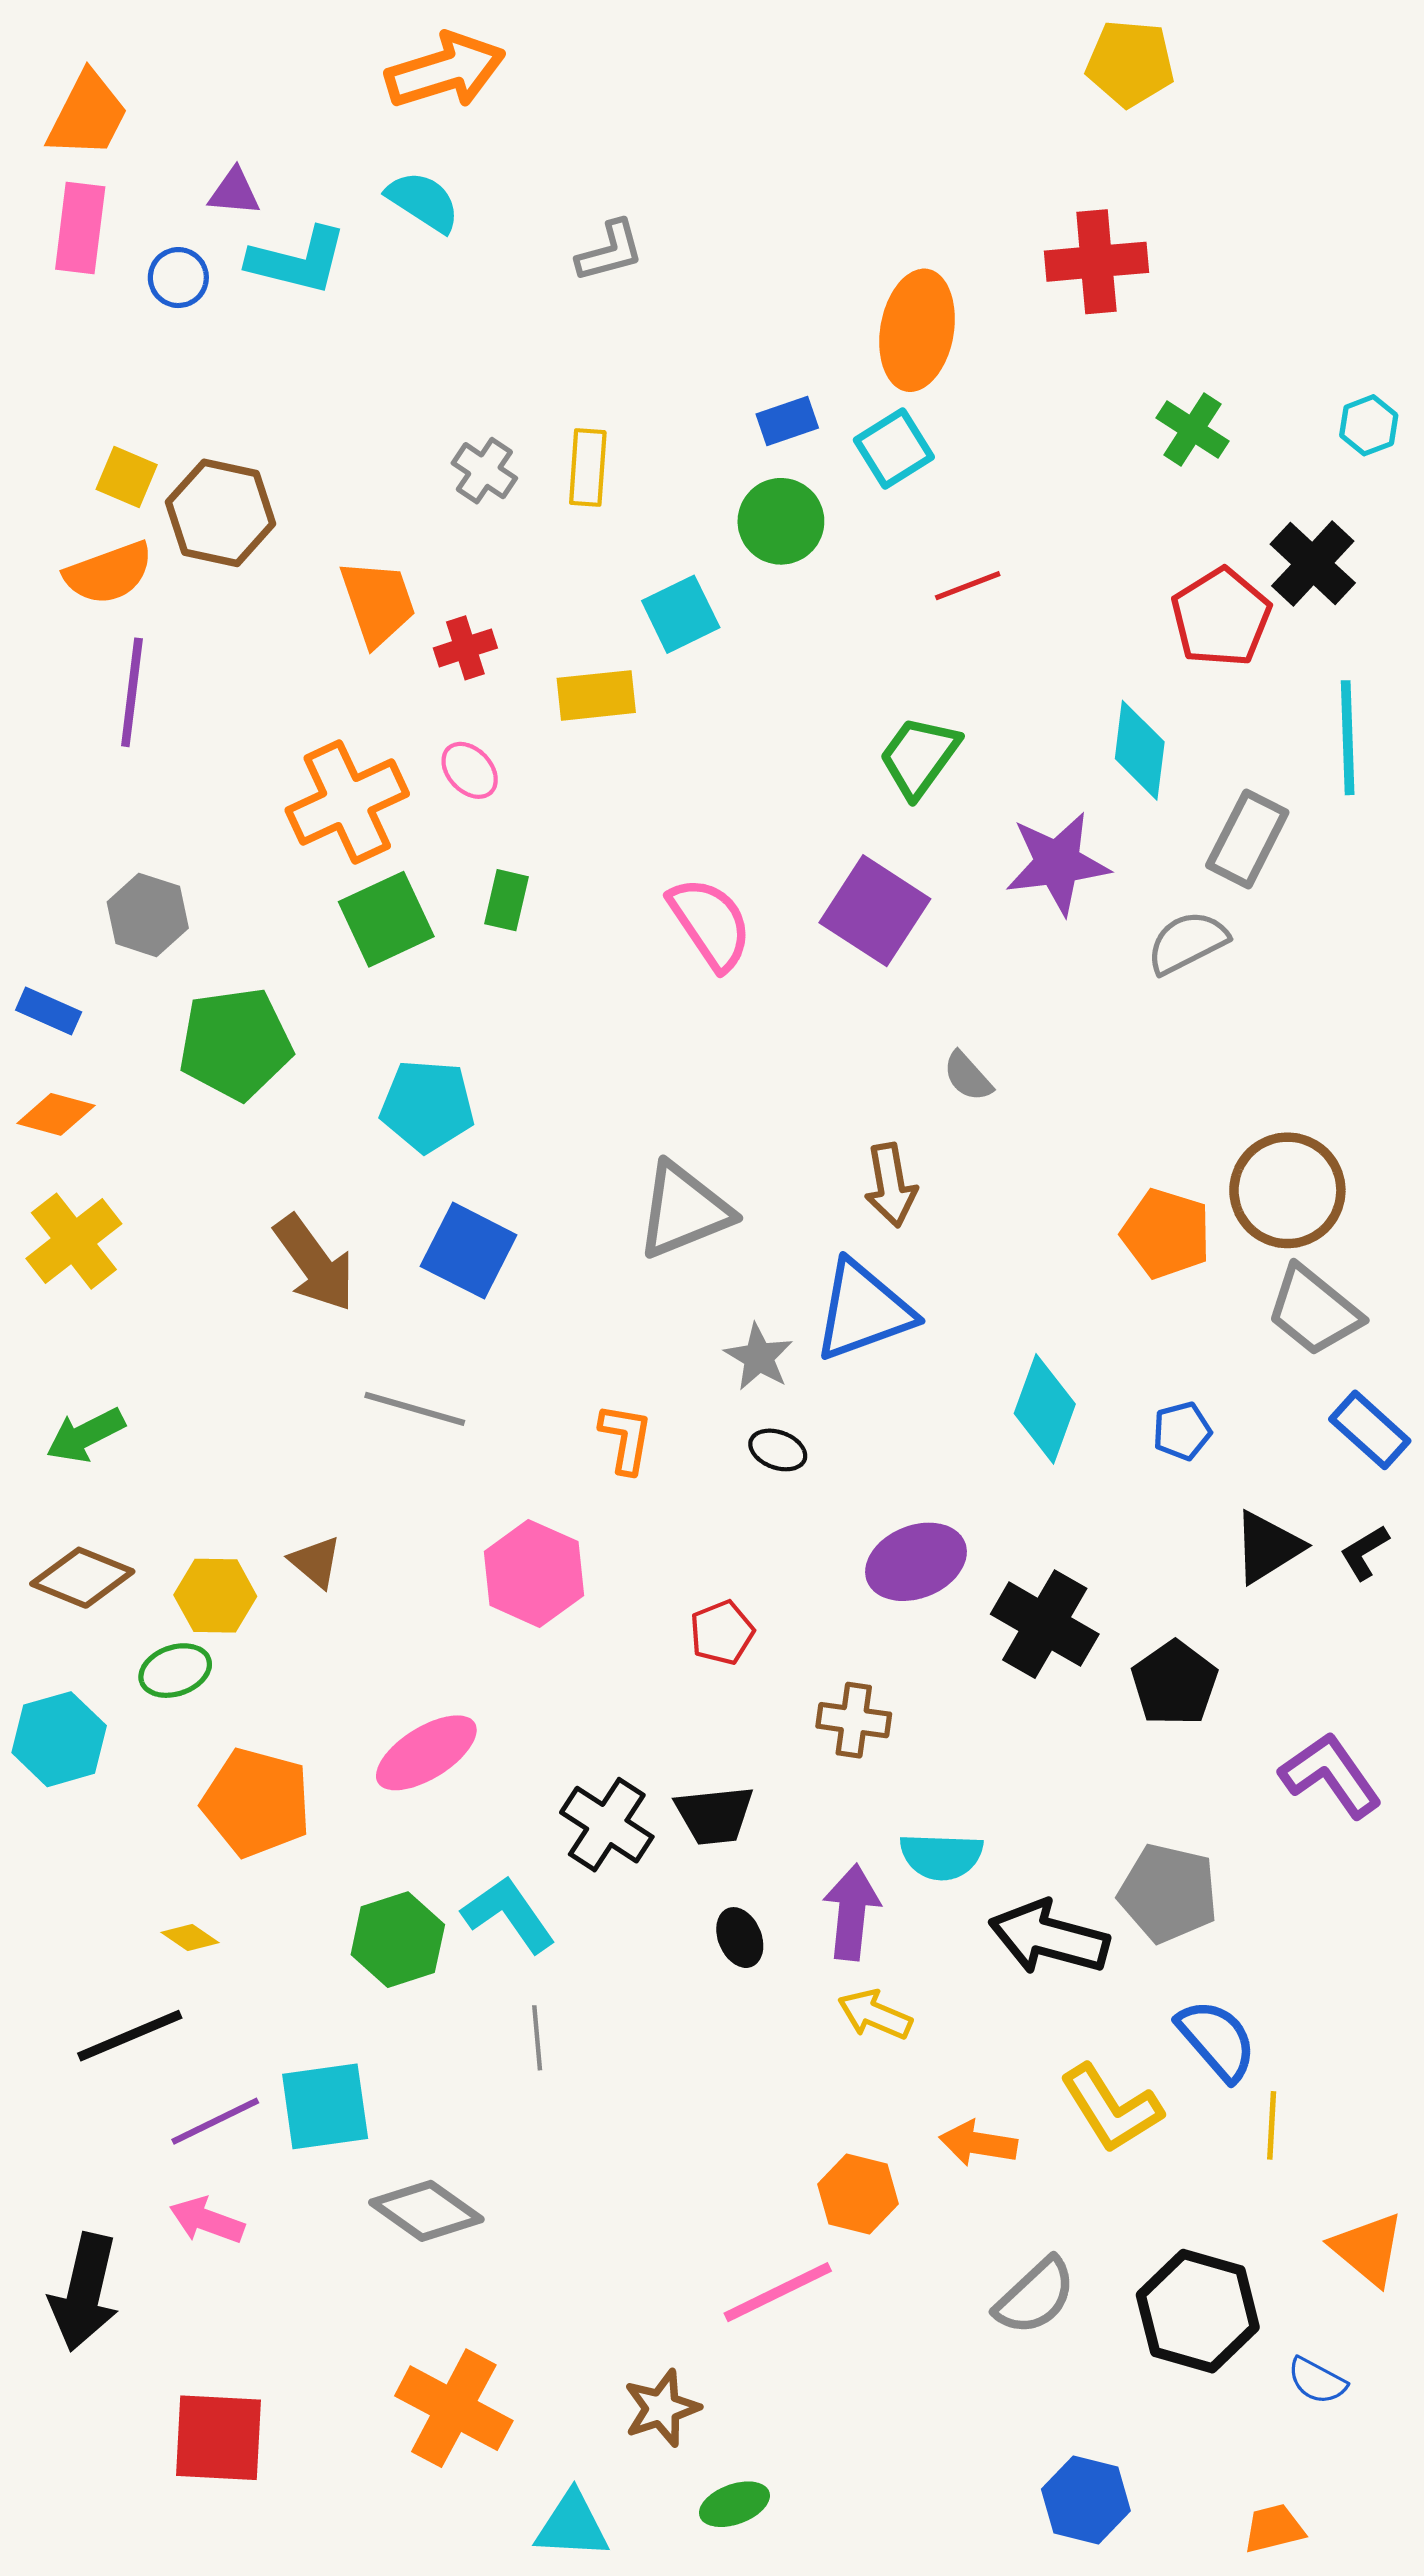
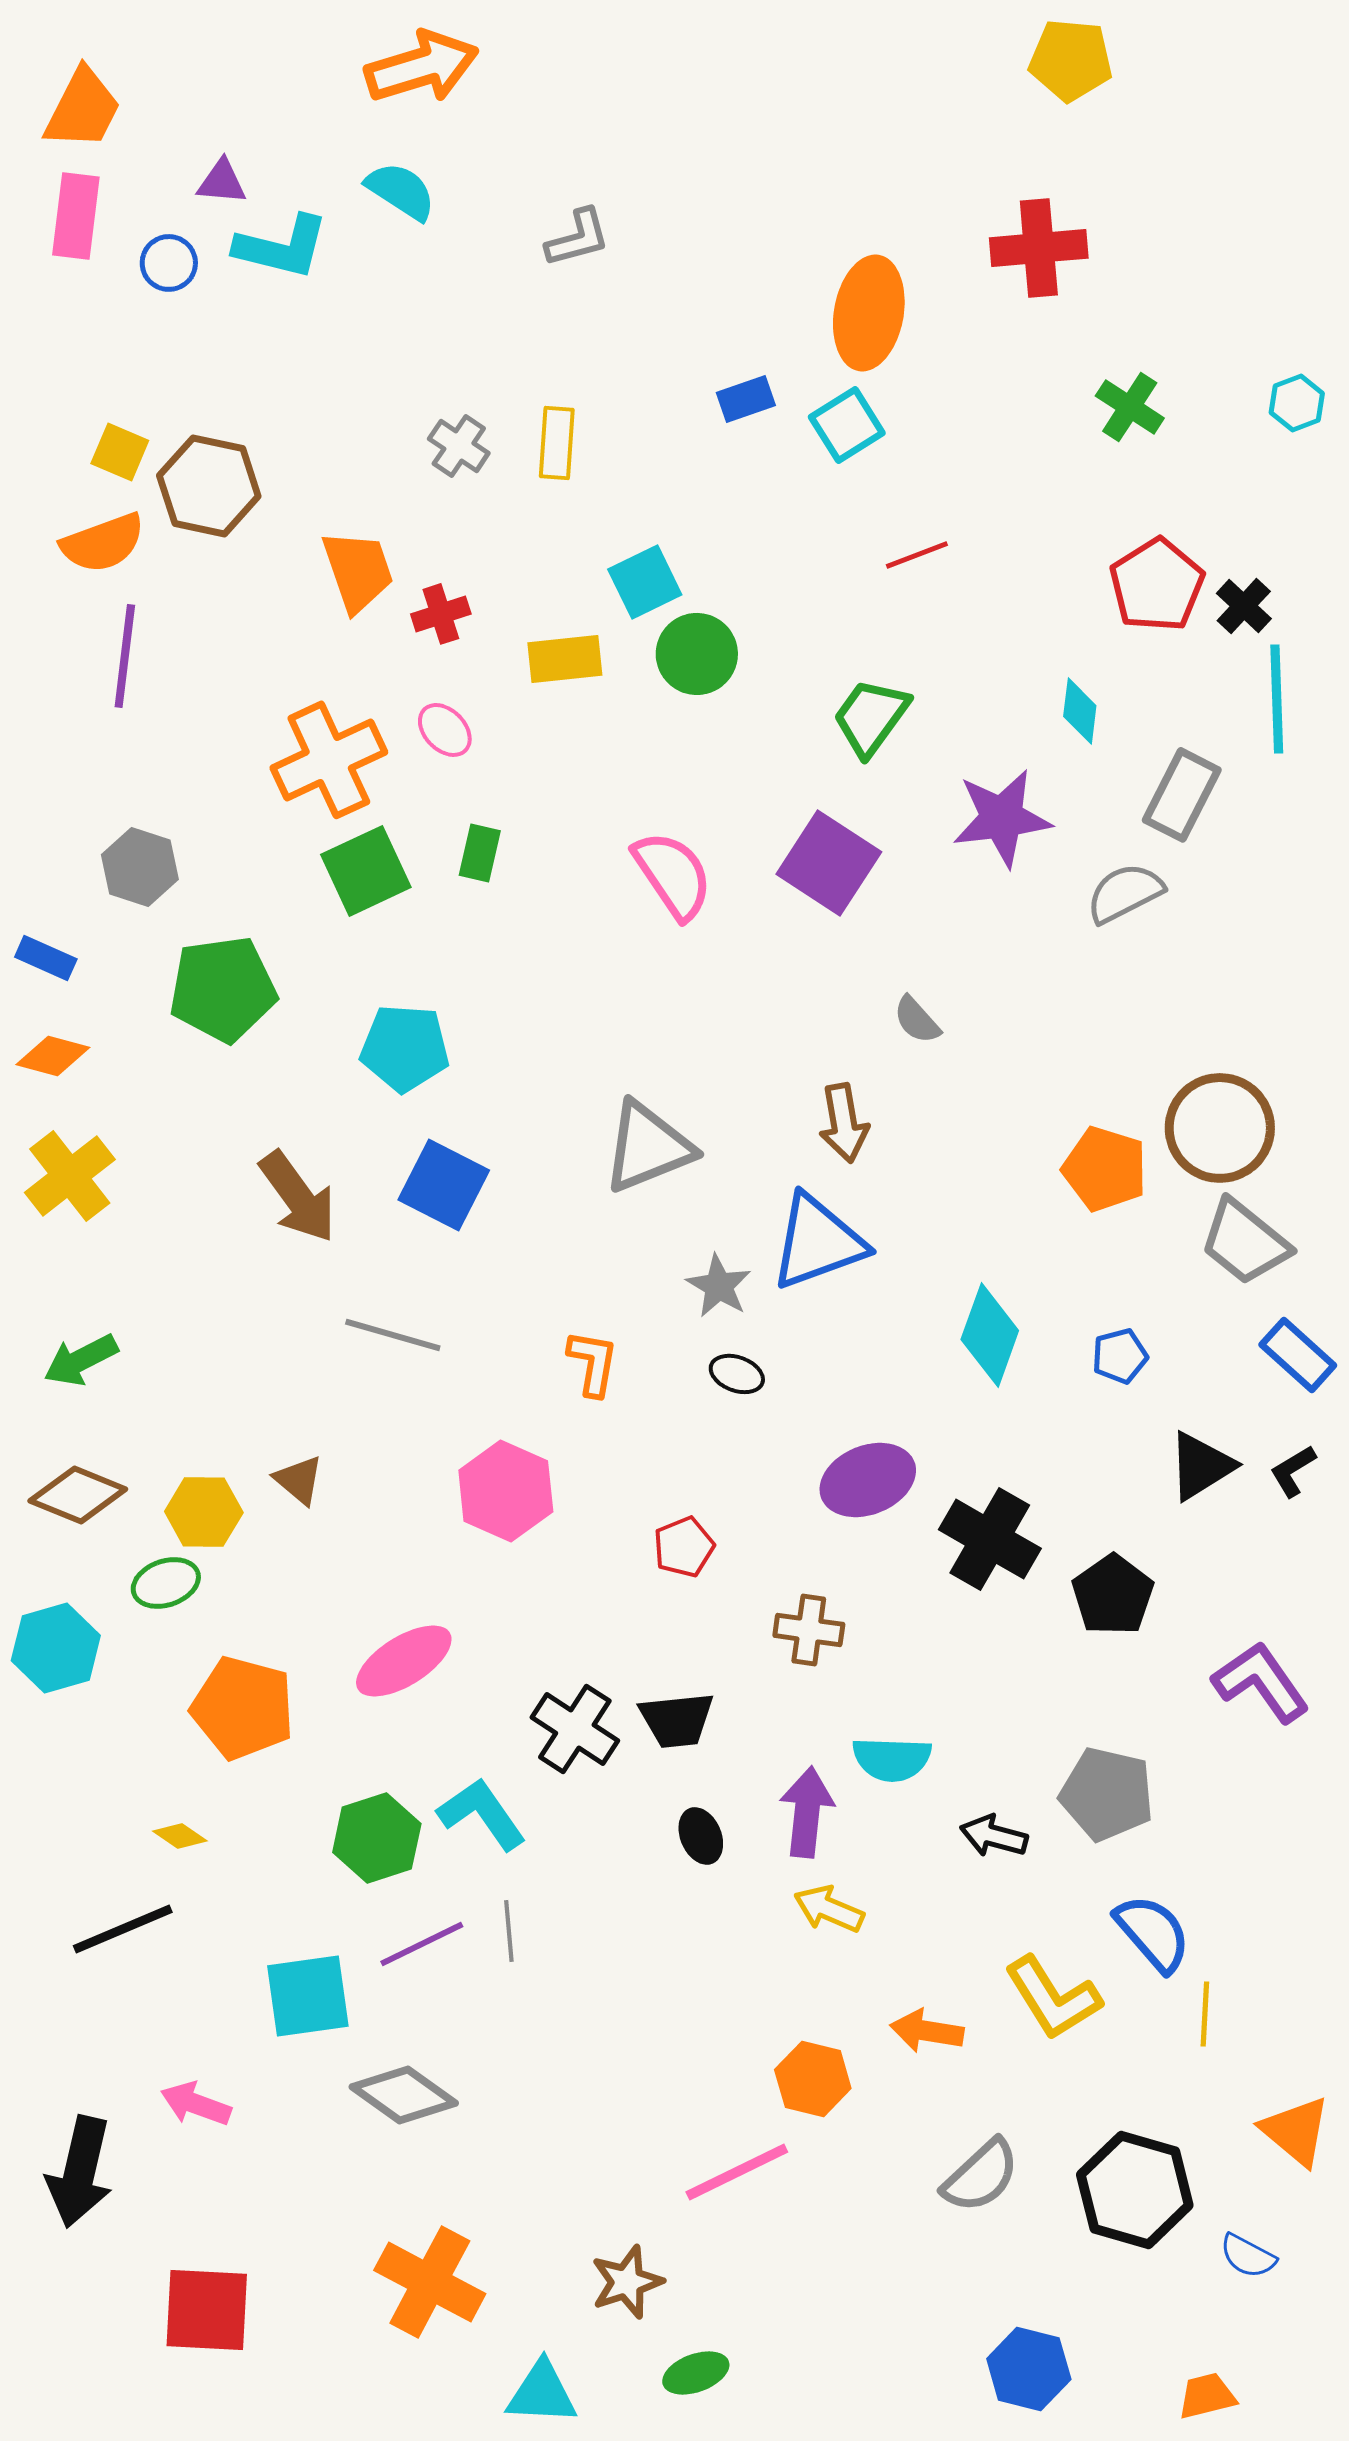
green circle: (781, 521) -> (697, 654), moved
black cross: (1313, 564) -> (1244, 606), moved, size x0.7
cyan diamond: (1140, 750) -> (1080, 711), size x0.7
black arrow: (1049, 1938) -> (994, 1836), size x0.6
purple line: (215, 2121) -> (422, 1944), moved

